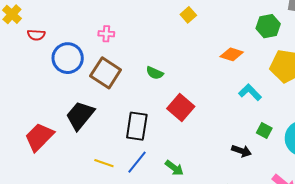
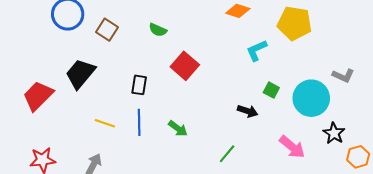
brown square: (106, 73) -> (107, 30), size x0.7
cyan L-shape: (250, 92) -> (257, 50), turned -70
black rectangle: (137, 126) -> (139, 85), size x0.7
blue line: (137, 162) -> (139, 122), turned -40

